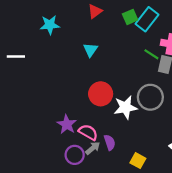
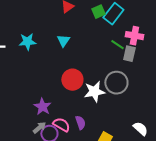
cyan star: (50, 25) -> (27, 42), moved
pink semicircle: (88, 132) -> (61, 125), moved
gray arrow: (93, 148) -> (39, 128), moved

